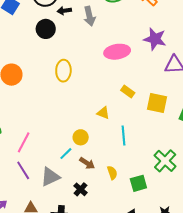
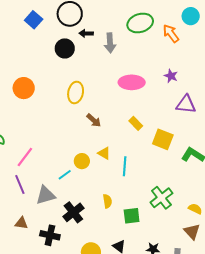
purple star: (155, 39) -> (171, 76), size x0.6
yellow triangle: (103, 113) -> (104, 153), moved
brown arrow: (87, 163) -> (94, 120), moved
black cross: (81, 189) -> (73, 212), size x1.5

